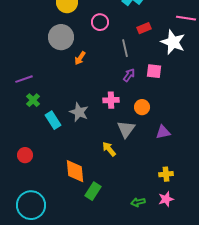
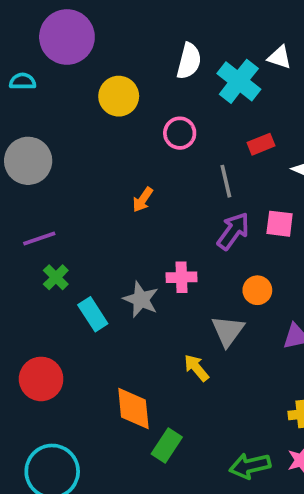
gray circle: (61, 37) -> (28, 161), moved
purple arrow: (129, 75) -> (233, 231), size x1.5
pink cross: (111, 100) -> (182, 277), moved
red circle: (25, 155) -> (41, 379), size x1.5
green arrow: (138, 202) -> (250, 466), size x1.5

